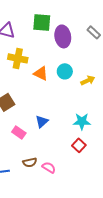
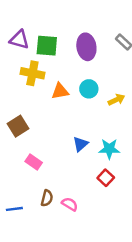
green square: (42, 22) -> (47, 46), moved
orange triangle: (41, 73) -> (60, 91), turned -35
blue triangle: (42, 121) -> (80, 144), moved
brown semicircle: (30, 162) -> (47, 198), turned -64

